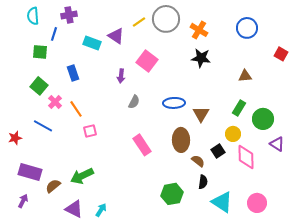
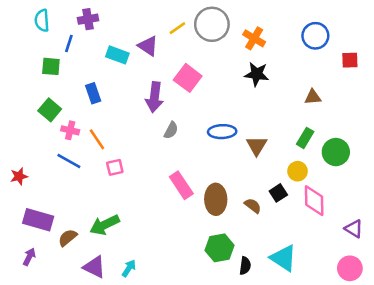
red square: (281, 54) -> (350, 60), moved, turned -32
purple arrow: (121, 76) -> (154, 97), size x1.6
pink cross: (55, 102) -> (70, 130), turned -32
blue line: (43, 126) -> (69, 161), moved
brown ellipse: (181, 140) -> (216, 199), moved
purple triangle: (277, 144) -> (354, 229), moved
black semicircle: (203, 182) -> (245, 266), moved
pink circle: (257, 203) -> (350, 268), moved

